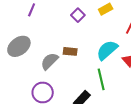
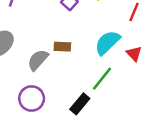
green line: (101, 79) -> (102, 79), turned 55

